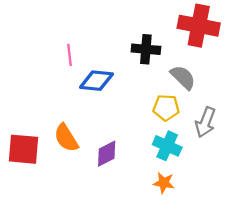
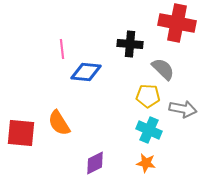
gray arrow: (205, 122) -> (183, 109), turned -100
purple diamond: (107, 154) -> (95, 163), moved

